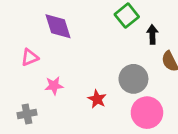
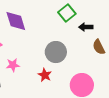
black arrow: (152, 34) -> (86, 27), turned -88
gray circle: (133, 79) -> (56, 52), moved

